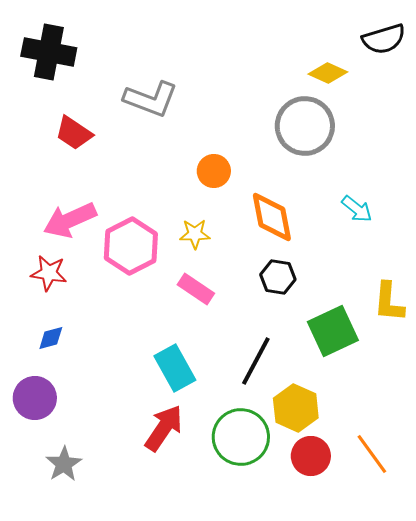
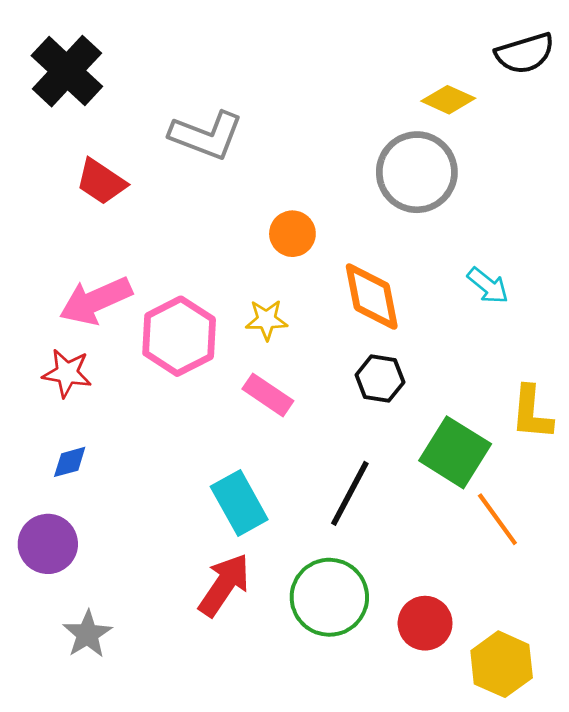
black cross: (49, 52) -> (67, 71), turned 32
green square: (333, 331) -> (455, 452), turned -33
yellow hexagon: (296, 408) -> (502, 664), moved
orange line: (372, 454) -> (497, 519), moved

